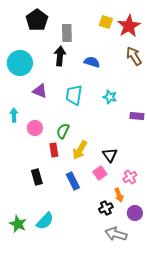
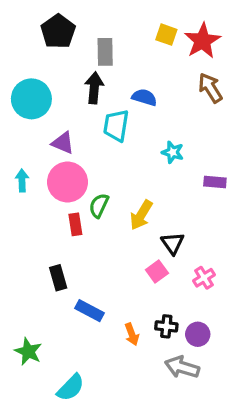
cyan trapezoid: (74, 95) -> (116, 126), moved
pink circle: (35, 128) -> (67, 182), moved, size x1.6
red rectangle: (54, 150) -> (75, 224), moved
yellow arrow: (80, 150) -> (141, 215), moved
blue rectangle: (73, 181) -> (89, 311), moved, turned -36
orange arrow: (119, 195) -> (132, 334), moved
black cross: (106, 208) -> (166, 326), turned 32
purple circle: (135, 213) -> (198, 334), moved
cyan semicircle: (45, 221) -> (71, 388), moved

